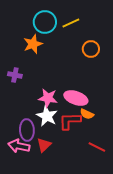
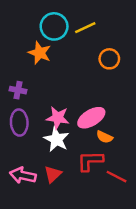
orange star: (33, 44) -> (40, 53), turned -30
pink ellipse: (76, 98) -> (91, 118), turned -50
red L-shape: (70, 121) -> (90, 161), moved
purple ellipse: (27, 130) -> (19, 123), moved

